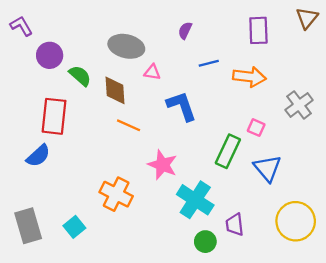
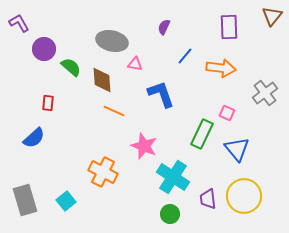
blue line: (209, 63) -> (185, 56), turned -36
red rectangle: (54, 116) -> (48, 103), size x0.5
yellow circle: (296, 221) -> (244, 196), moved
green circle: (205, 242) -> (170, 214), moved

